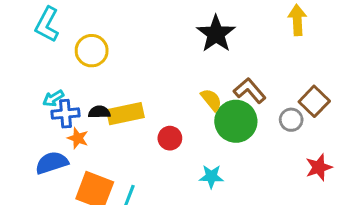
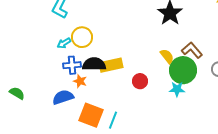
yellow circle: (92, 51) -> (82, 37), moved
cyan arrow: (53, 98) -> (64, 43), moved
black semicircle: (99, 112) -> (94, 64), size x1.6
cyan star: (211, 177) -> (177, 89), moved

